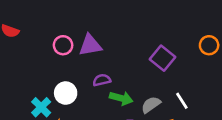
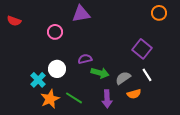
purple triangle: (90, 45) -> (81, 14), moved
orange circle: (209, 45) -> (159, 13), moved
purple square: (163, 58) -> (142, 49), moved

